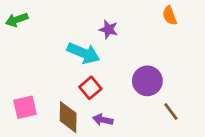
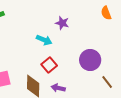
cyan arrow: (83, 53) -> (44, 40), size x0.7

